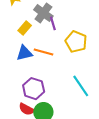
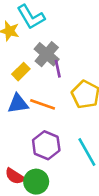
purple hexagon: (34, 89) -> (46, 145), moved

